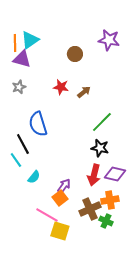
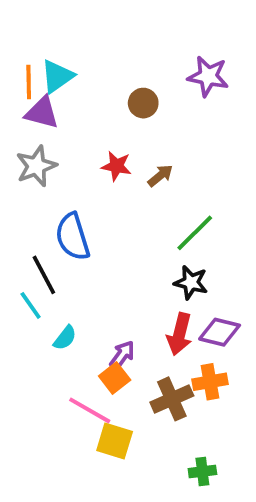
gray star: (19, 87) -> (36, 166), size x1.5
green cross: (106, 221) -> (202, 472), moved, turned -32

